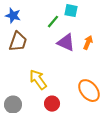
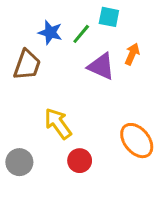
blue star: (13, 16) -> (50, 32), moved
orange arrow: (88, 43) -> (132, 54), moved

